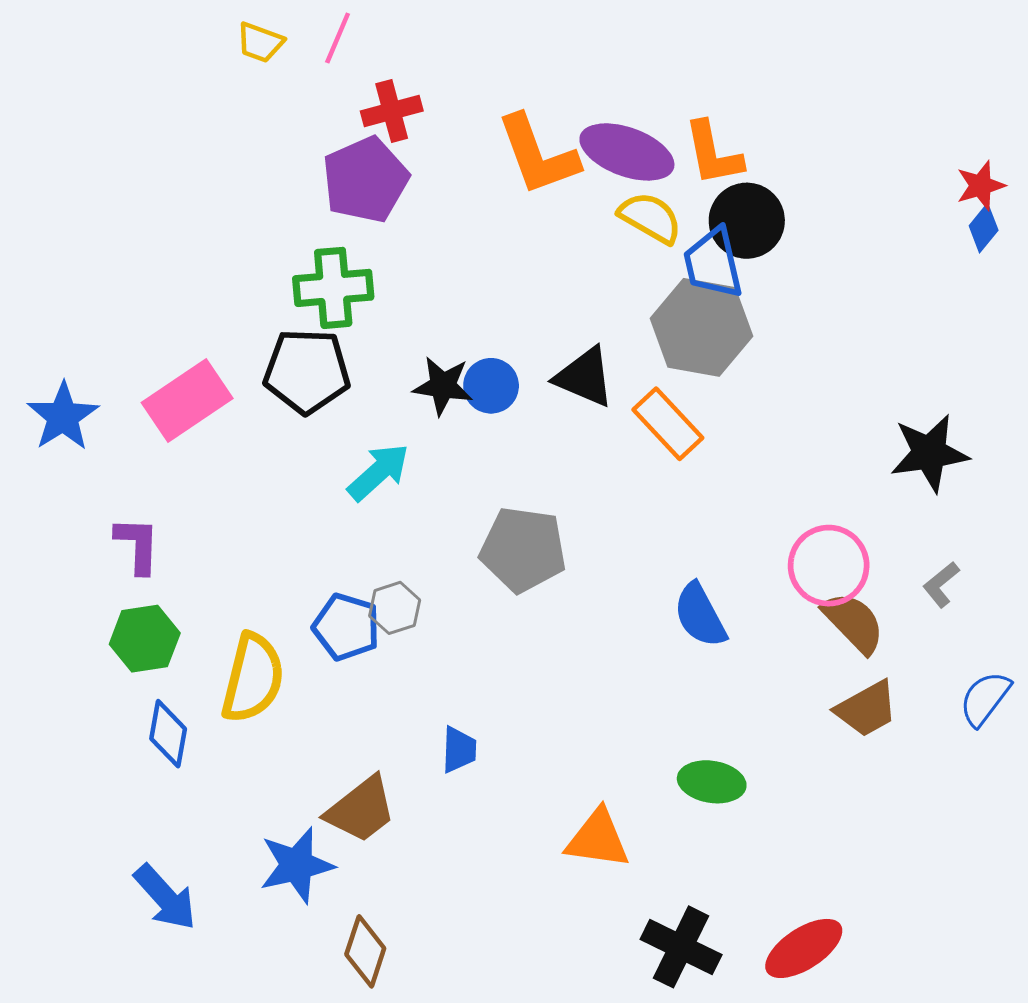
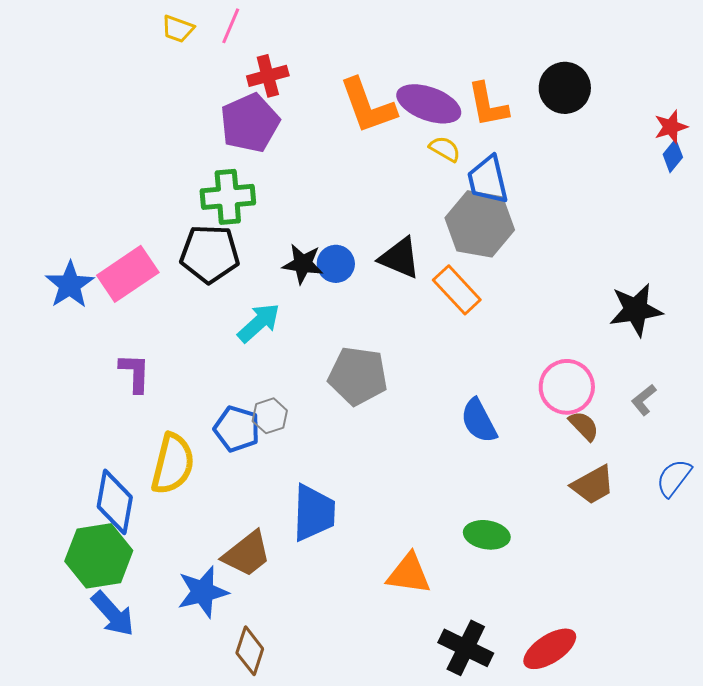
yellow semicircle: (650, 218) -> (445, 149), size x0.7
black circle: (747, 221) -> (565, 88), moved
blue star: (63, 417) -> (70, 285), moved
purple L-shape: (137, 545) -> (135, 373), moved
brown semicircle: (853, 623) -> (584, 426), size x0.7
green hexagon: (145, 639) -> (99, 556), moved, size x1.4
blue diamond: (168, 734) -> (115, 502), size x1.4
blue trapezoid: (459, 750) -> (314, 513), size x1.8

